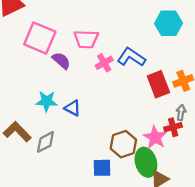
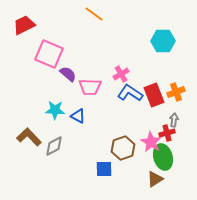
pink trapezoid: (86, 39) -> (90, 87), moved
blue L-shape: (131, 57) -> (130, 93), moved
pink cross: (104, 63) -> (121, 74), moved
green ellipse: (146, 162) -> (163, 157), moved

